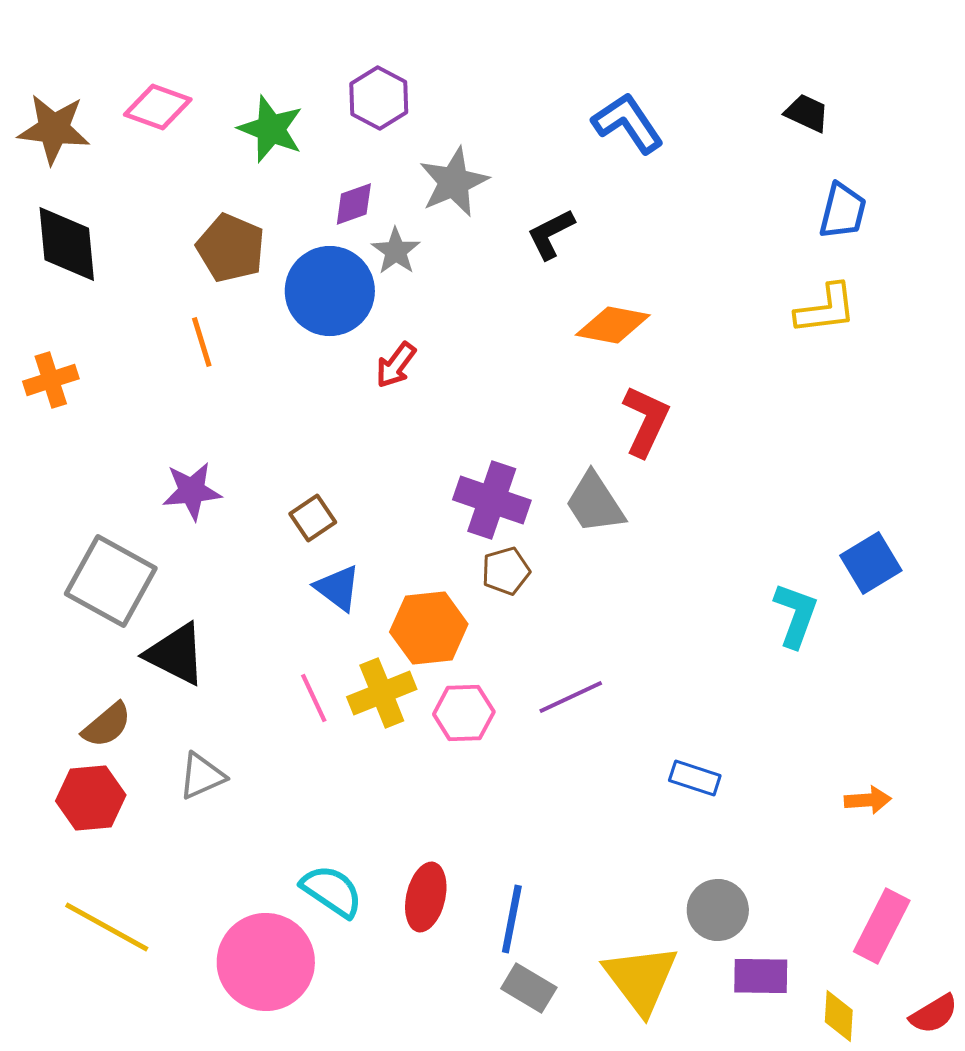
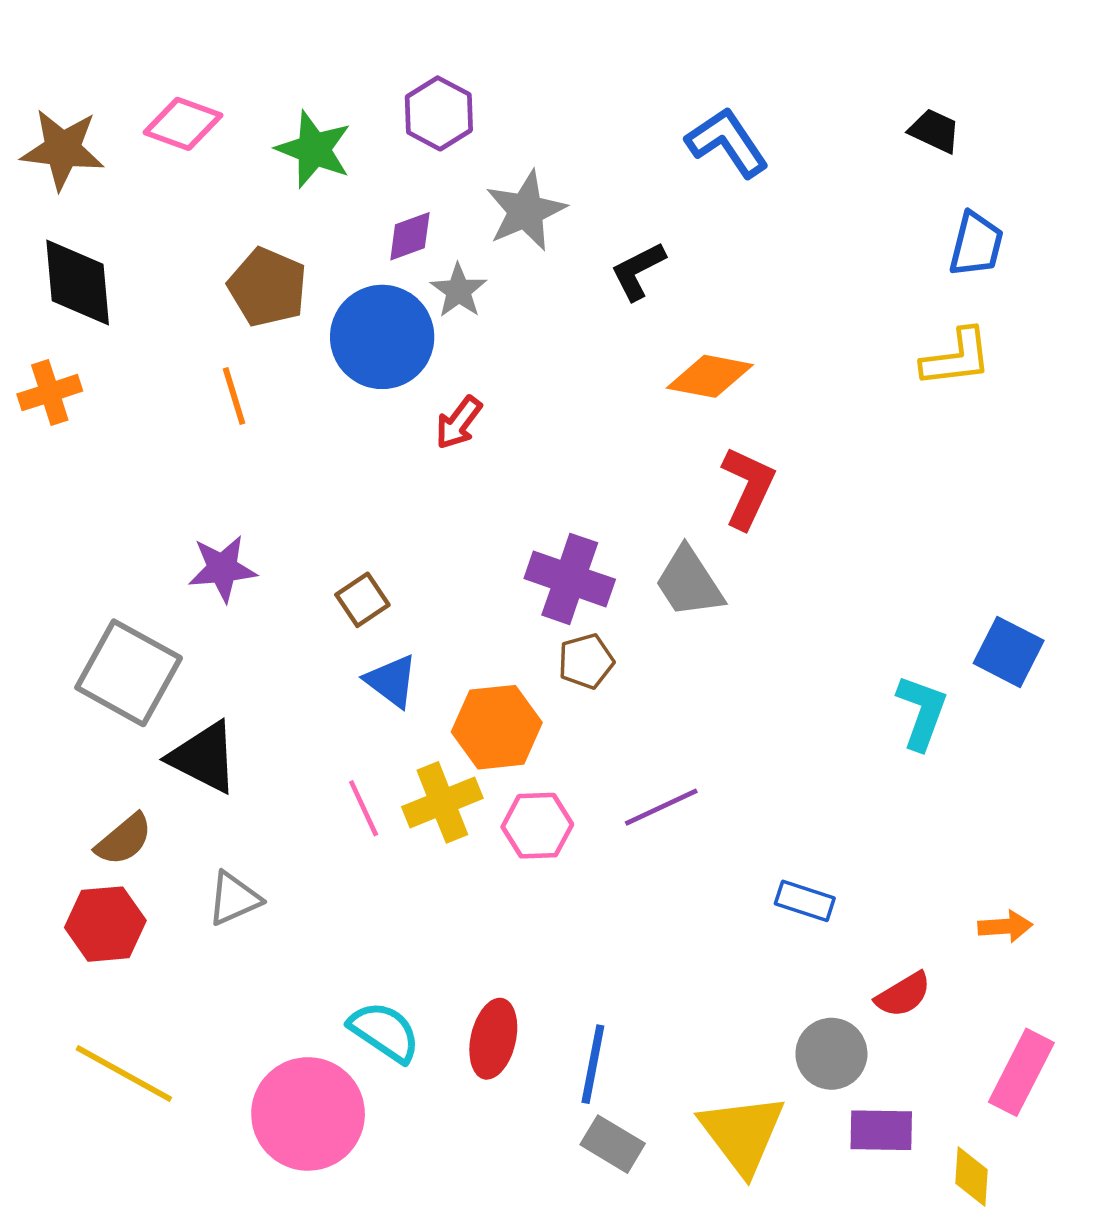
orange cross: (51, 380) -> (50, 393), moved
blue square: (871, 563) -> (1009, 652), turned -32
red semicircle: (934, 1014) -> (903, 995), moved

